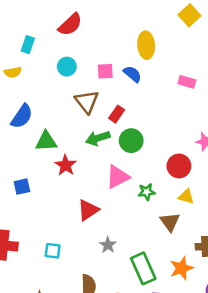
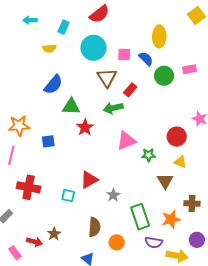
cyan circle: (67, 67) -> (93, 48), size x1.6
pink rectangle: (187, 82) -> (189, 69), turned -32
green circle: (131, 141) -> (164, 76), moved
red triangle: (88, 210) -> (89, 180), moved

